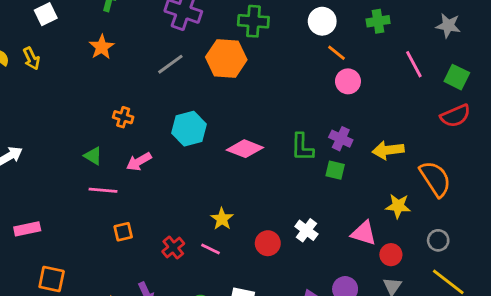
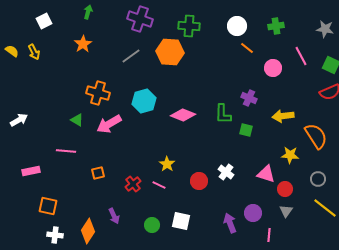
pink circle: (348, 81) -> (273, 68), moved
orange cross: (123, 117) -> (98, 93), size x1.6
purple cross: (341, 139) -> (249, 98), moved
pink arrow: (139, 162) -> (109, 124), size x1.4
pink line: (103, 190) -> (66, 151), moved

